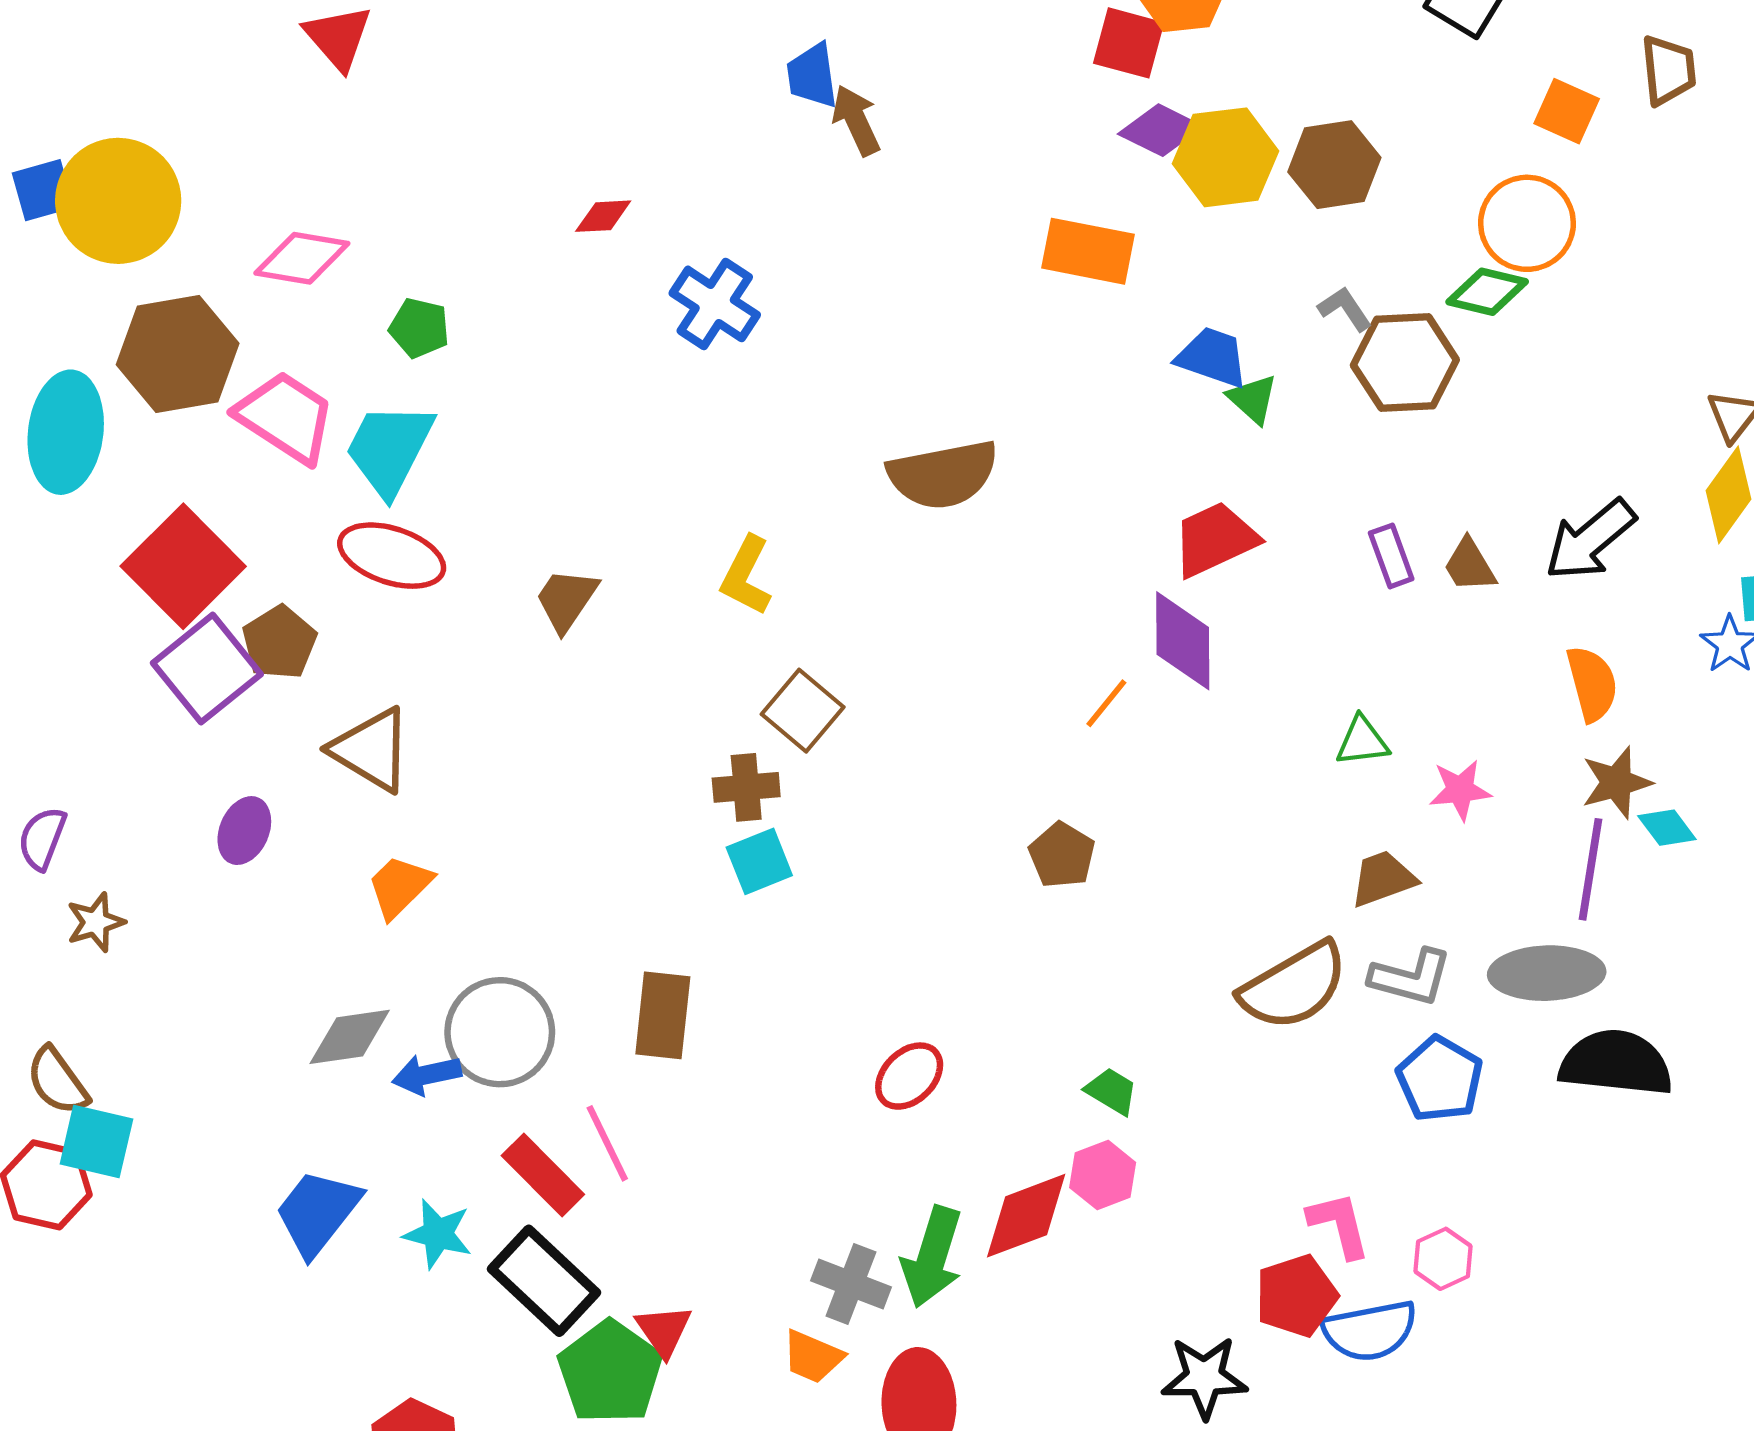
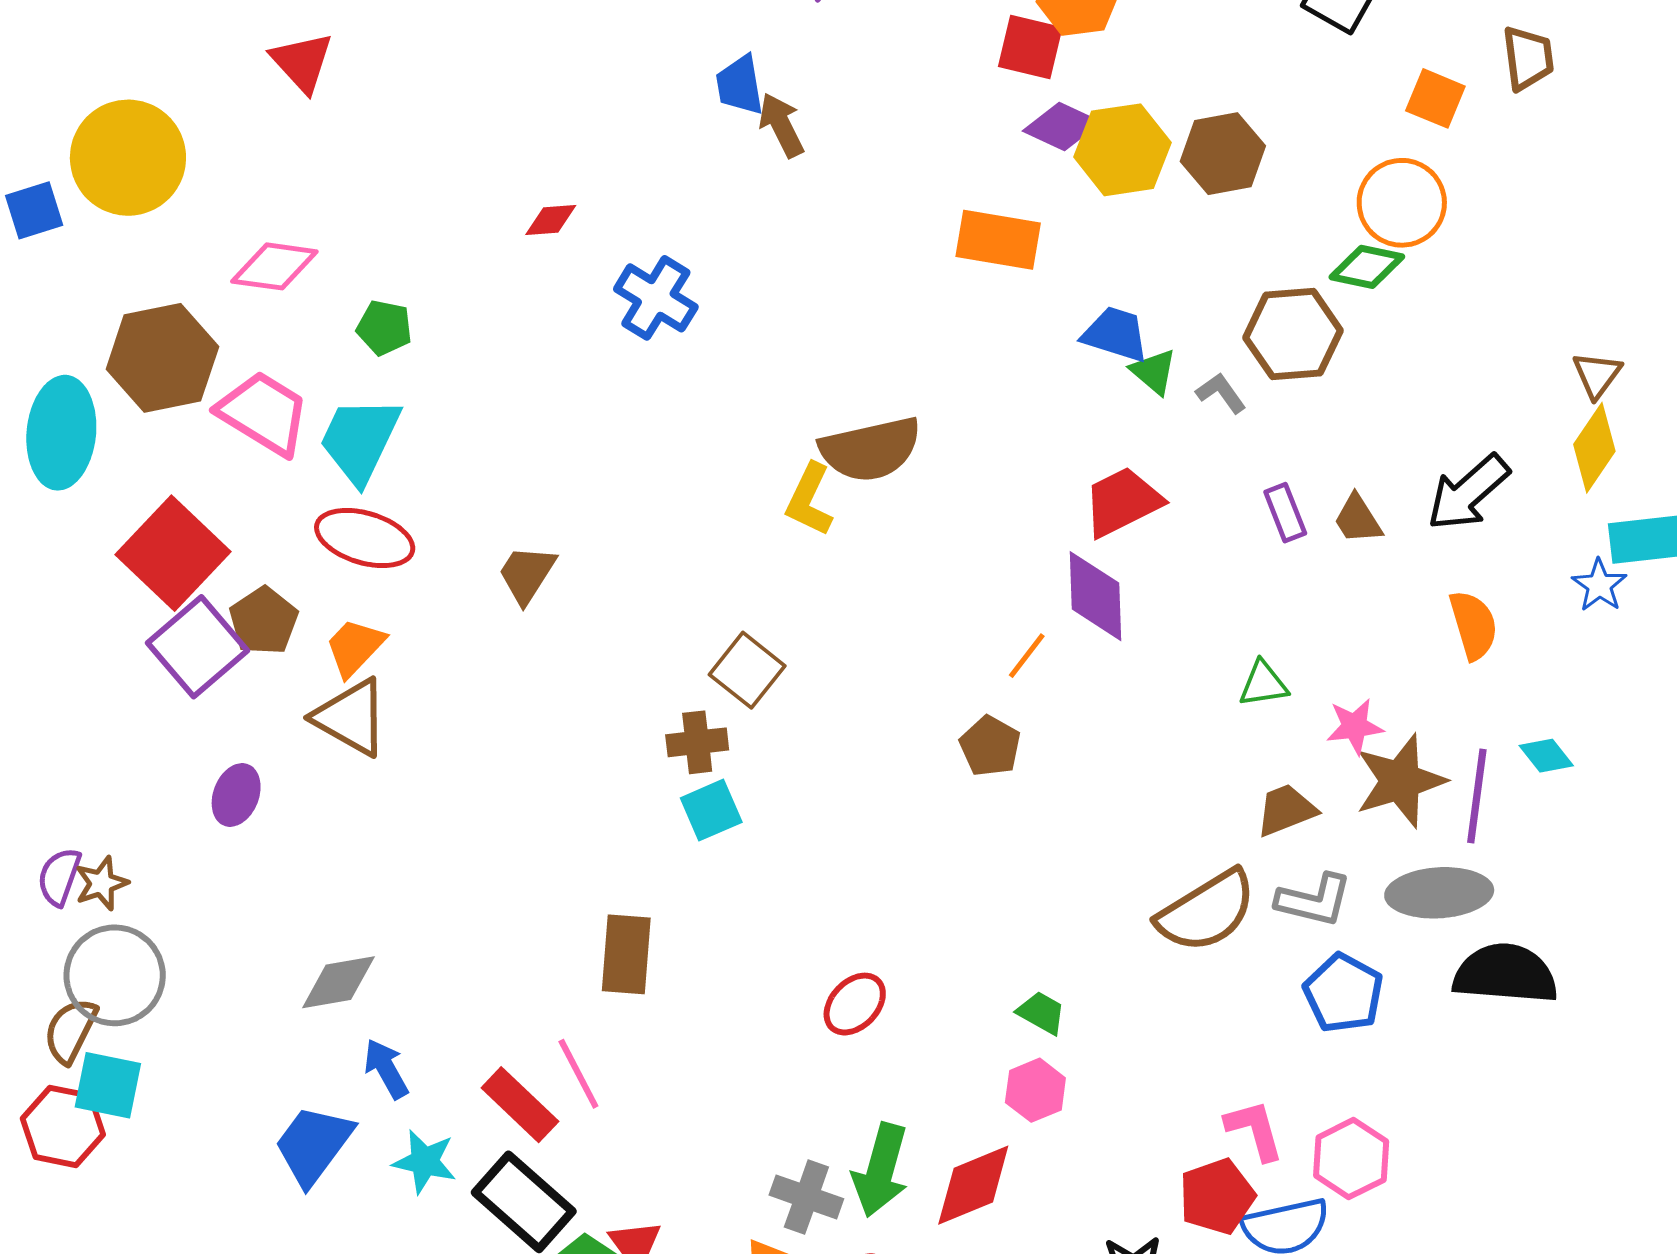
yellow circle: (118, 201) -> (128, 158), moved
gray L-shape: (1345, 309) -> (1221, 393), moved
yellow L-shape: (746, 576) -> (809, 500), moved
brown star: (1616, 783) -> (1400, 781), moved, size x1.4
purple semicircle: (42, 838) -> (59, 877), moved
brown pentagon: (1062, 855) -> (990, 746), moved
orange trapezoid: (400, 886) -> (355, 647), moved
gray circle: (500, 1032) -> (115, 975), moved
blue arrow: (427, 1075) -> (386, 1069), moved, turned 74
brown semicircle: (57, 1081) -> (70, 1031), turned 64
red diamond: (1026, 1216) -> (973, 1185), moved
pink hexagon: (1443, 1259) -> (1351, 1159), size x1.4

